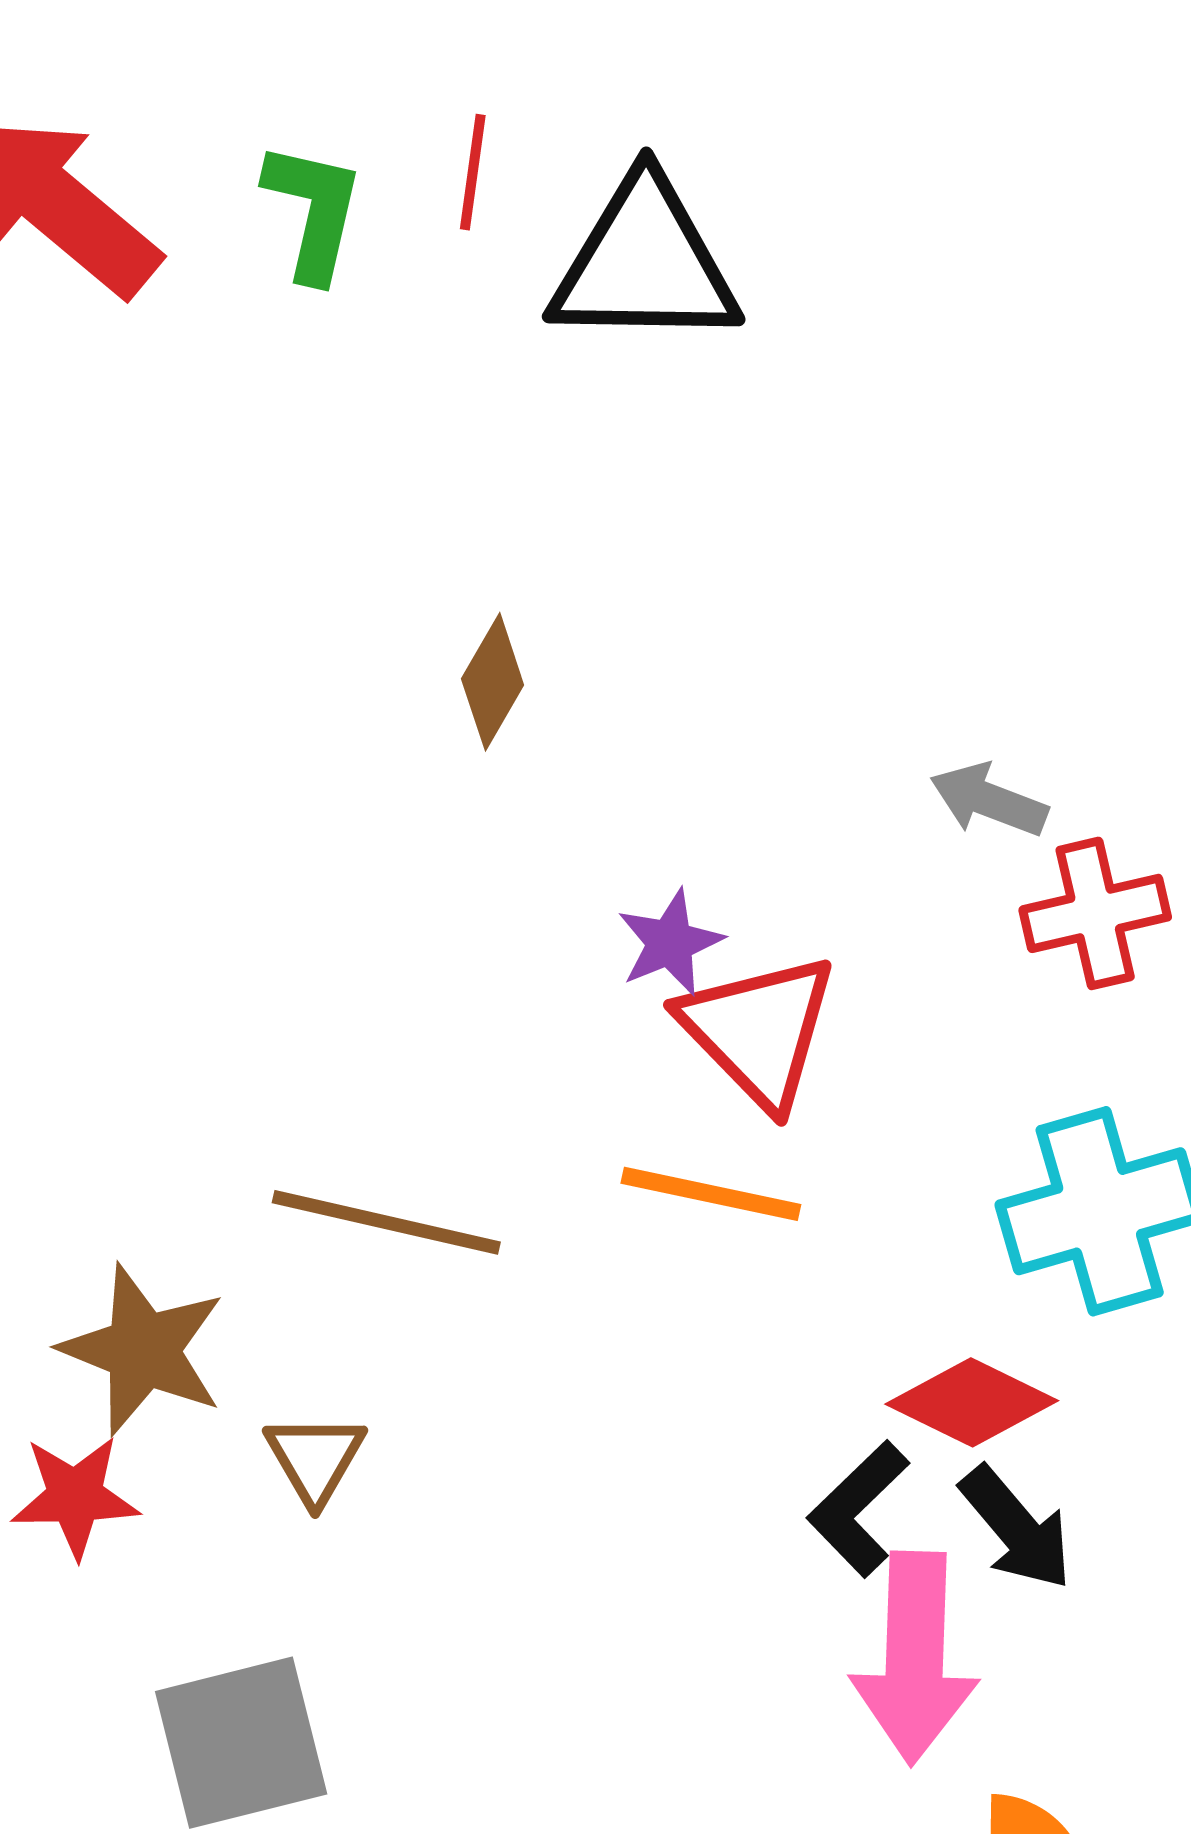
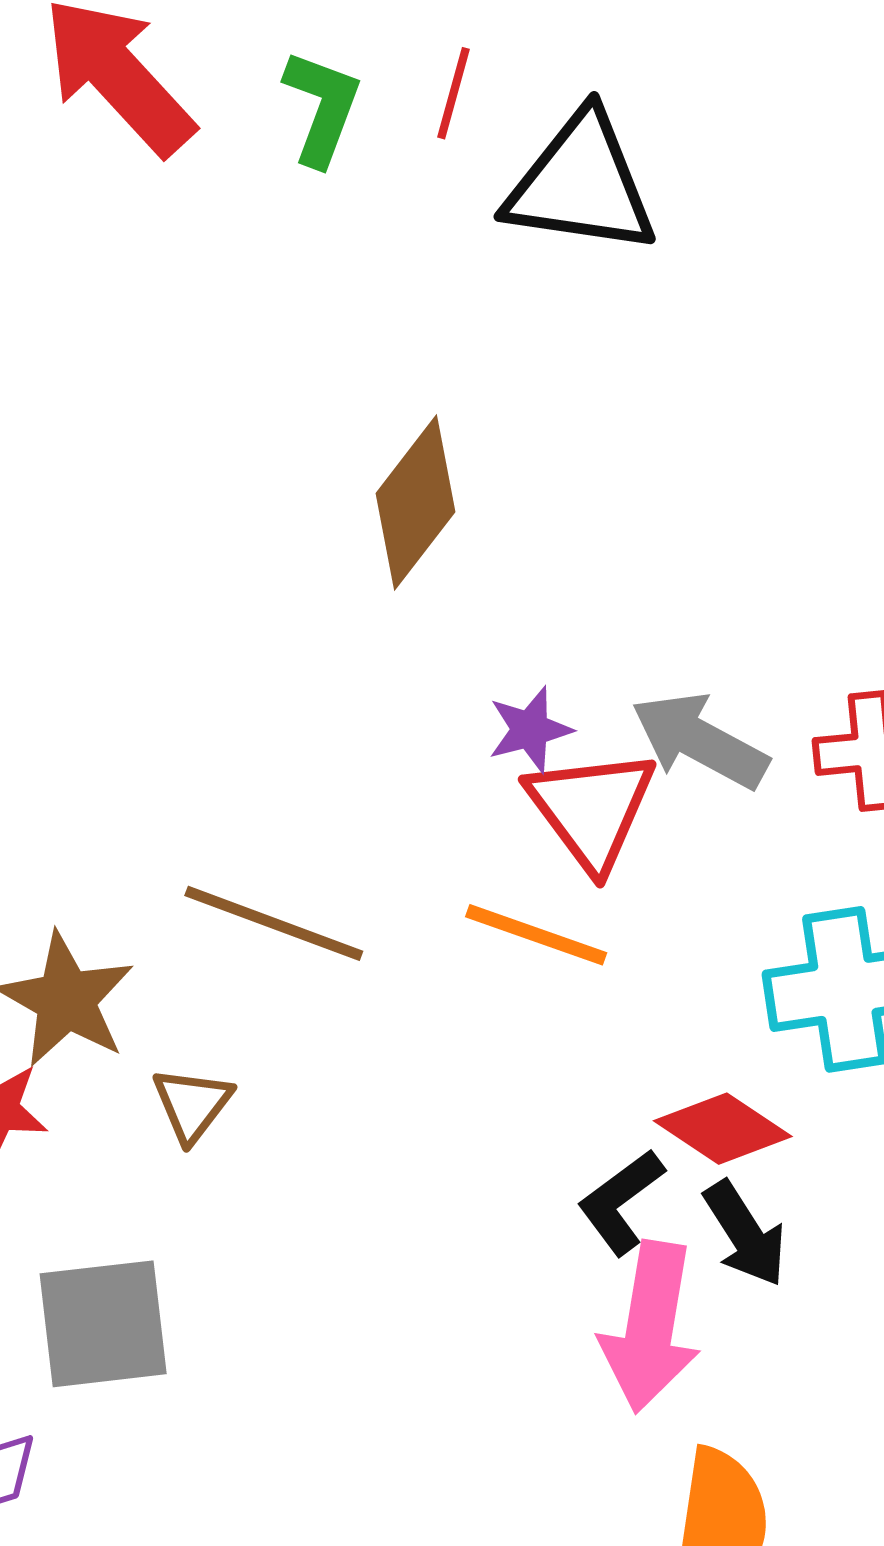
brown diamond: (493, 682) -> (416, 503), size x1.6
gray arrow: (989, 800) -> (700, 741), moved, size x1.5

